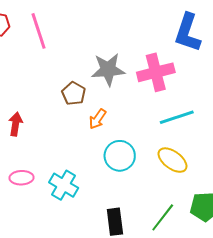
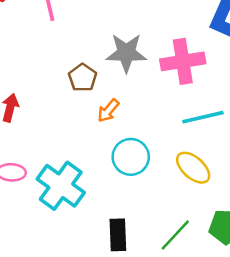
cyan cross: (64, 185) -> (61, 186), size x1.4

